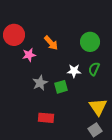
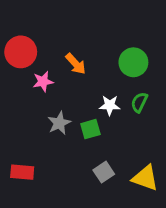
yellow triangle: (98, 107) -> (145, 178), moved, turned -36
red rectangle: (46, 118) -> (22, 172), moved
gray square: (95, 130) -> (104, 172), moved

